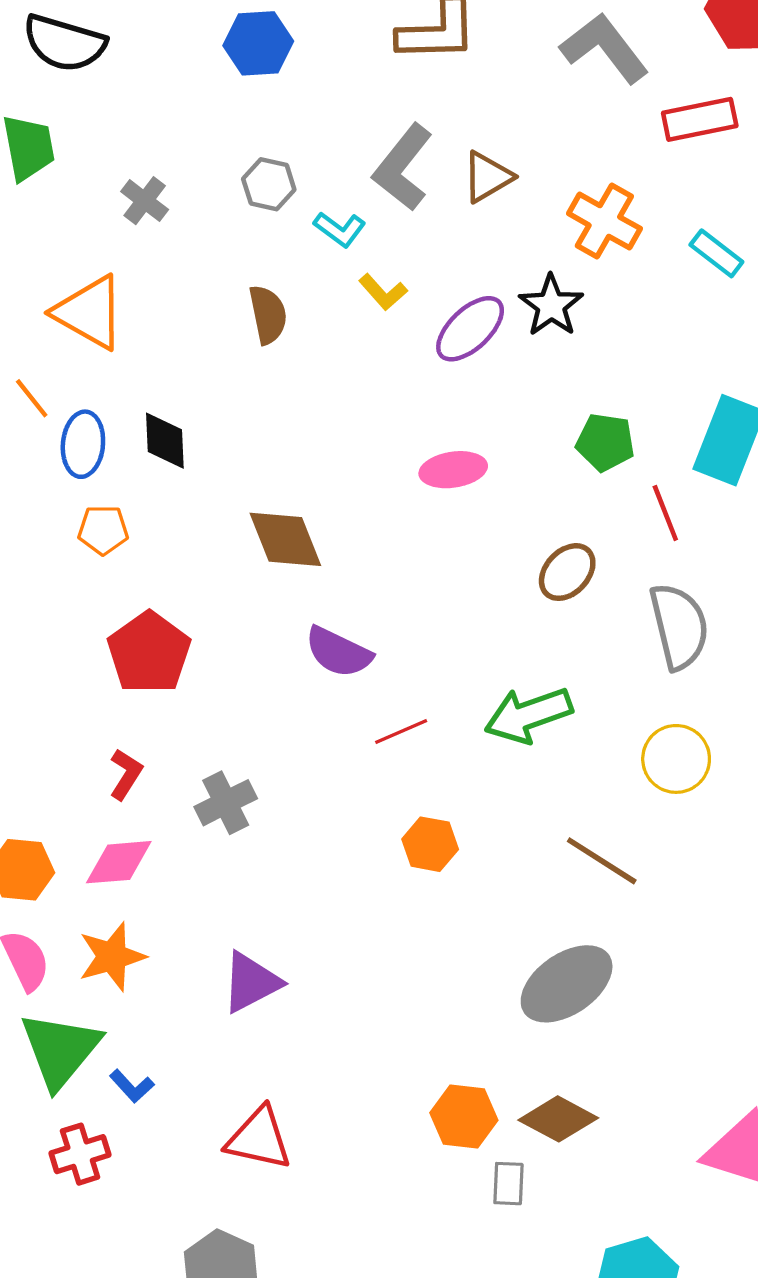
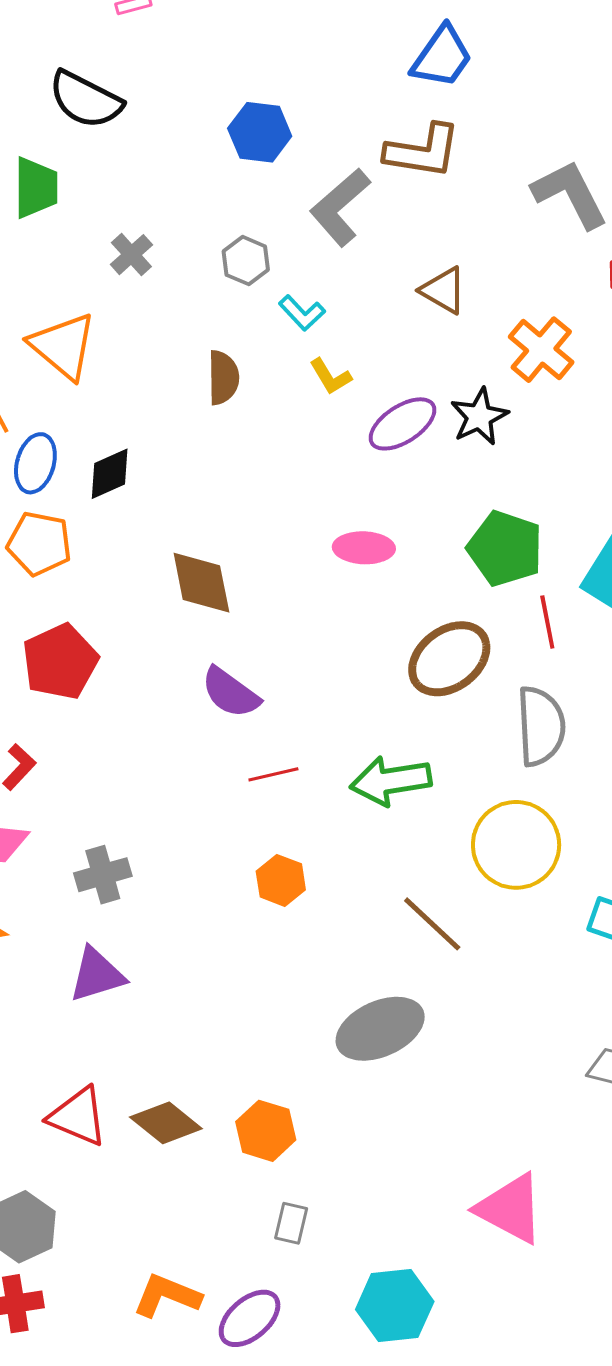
gray L-shape: (403, 167) -> (340, 207), moved
brown triangle: (487, 177) -> (443, 290), turned 50
black diamond: (165, 441) -> (110, 474), turned 58
green pentagon: (605, 442) -> (505, 548), size x1.4
orange pentagon: (103, 530) -> (39, 544), size x1.4
brown ellipse: (567, 572) -> (449, 659), size x1.5
yellow circle: (676, 759) -> (516, 845), size x1.4
gray cross: (226, 803) -> (103, 875), moved
brown diamond: (558, 1119) -> (166, 1123), moved
gray rectangle: (508, 1184) -> (291, 1223), moved

